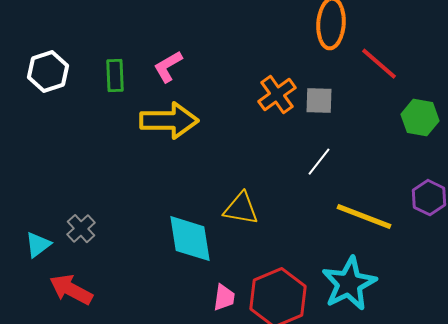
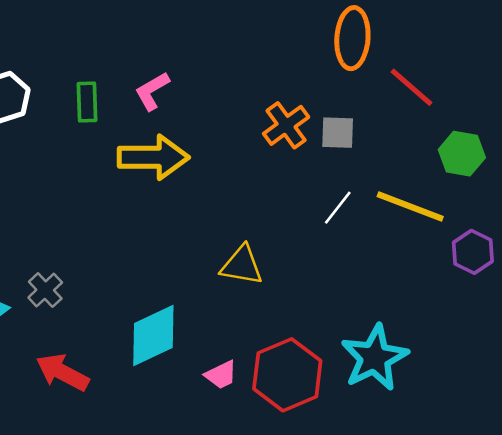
yellow line: (364, 217) -> (410, 206), moved
cyan diamond: (190, 239) -> (153, 335), moved, turned 74
red arrow: (71, 290) -> (62, 372), moved
pink trapezoid: (224, 298) -> (221, 375), turned 56

